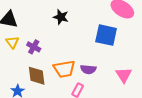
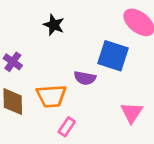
purple semicircle: (88, 69) -> (85, 78), moved

